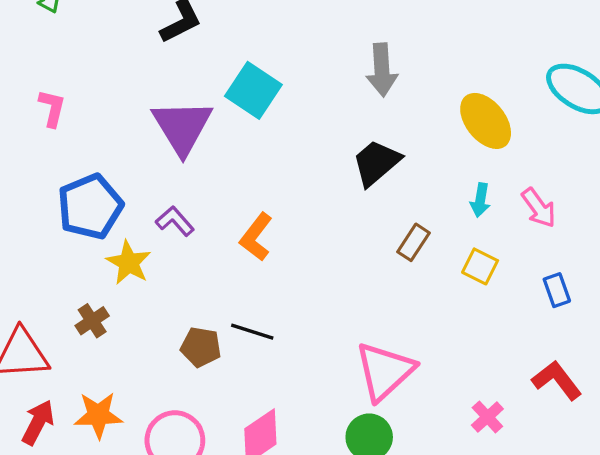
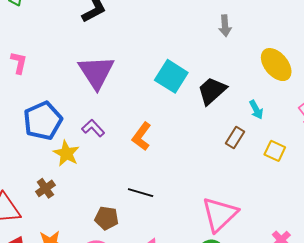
gray arrow: (382, 70) -> (225, 26), moved, size x0.7
cyan square: (253, 90) -> (171, 76), moved
cyan arrow: (480, 200) -> (256, 110), moved, turned -36
brown pentagon: (201, 347) -> (107, 218), moved

